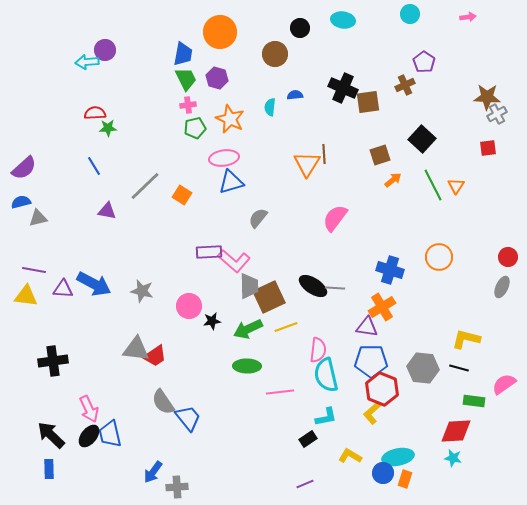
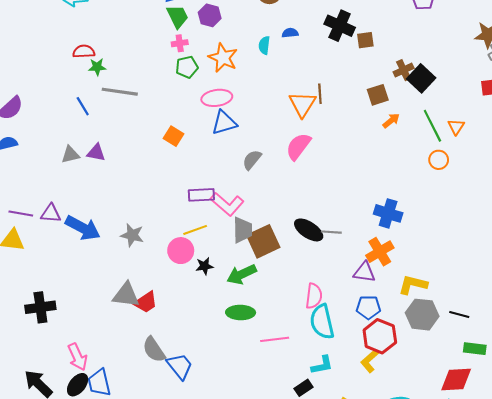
brown cross: (405, 85) -> (404, 70), moved
brown square: (368, 102) -> (365, 40), size x0.7
gray line: (145, 186) -> (120, 92), moved, turned 52
gray triangle: (38, 218) -> (70, 155), moved
pink semicircle: (335, 218) -> (298, 146), moved
orange circle: (439, 257) -> (439, 160), moved, size x0.7
purple triangle: (63, 289) -> (51, 213), moved
yellow line: (286, 327) -> (195, 230), moved
yellow L-shape: (466, 339) -> (413, 285), moved
blue pentagon: (371, 361) -> (368, 307), size x0.7

